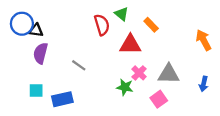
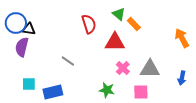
green triangle: (122, 14) -> (119, 14), moved
purple semicircle: (41, 53) -> (22, 47), moved
green star: (125, 87) -> (107, 90), moved
pink square: (159, 99) -> (141, 92), turned 35

